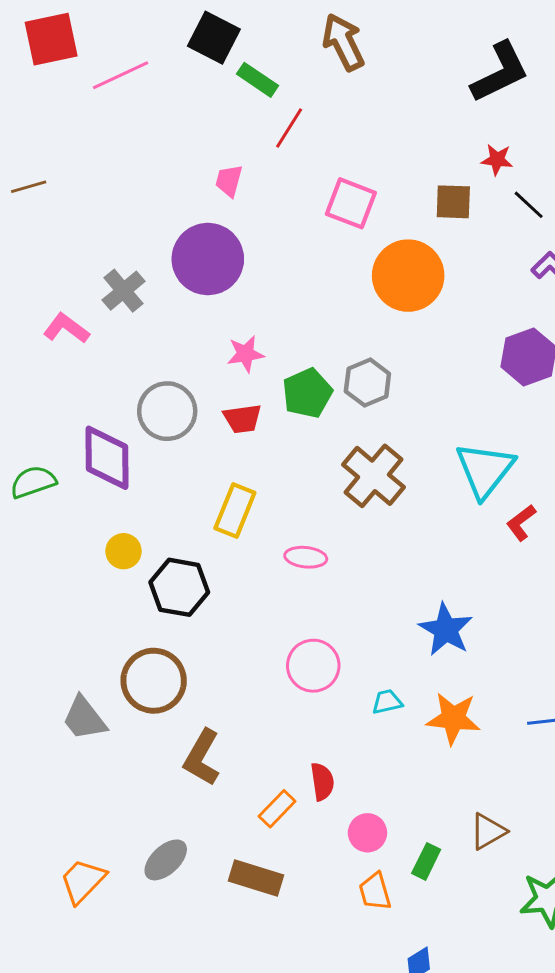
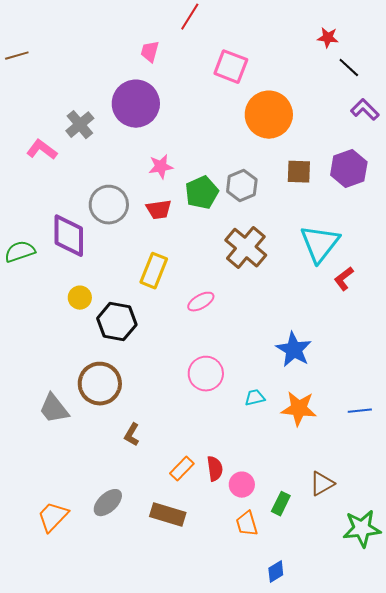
brown square: (453, 202) -> (299, 172), moved
pink ellipse: (306, 557) -> (201, 302), turned -36
brown L-shape: (202, 758) -> (132, 435), size x0.6
red semicircle: (322, 782) -> (215, 469), moved

